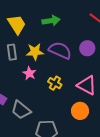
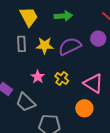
purple circle: (87, 48) -> (98, 39), moved
purple semicircle: (60, 50) -> (70, 46), turned -55
pink star: (29, 73) -> (38, 77), moved

